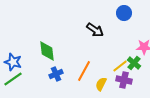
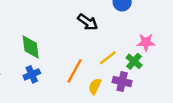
yellow line: (120, 66) -> (108, 58), moved
blue cross: (56, 74) -> (32, 74), moved

